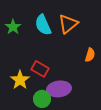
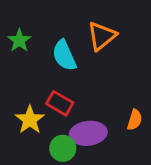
cyan semicircle: (43, 25) -> (64, 55), moved
orange semicircle: (90, 55) -> (135, 120), moved

